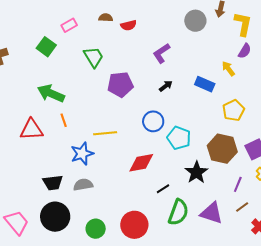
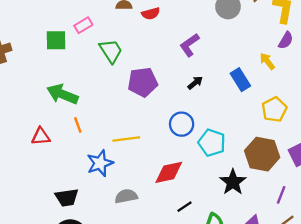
pink rectangle: (69, 25) -> (83, 25), moved
green square: (46, 47) -> (56, 40), turned -36
blue rectangle: (205, 84) -> (240, 80), turned 36
red triangle: (31, 130) -> (41, 137), size x0.7
gray semicircle: (83, 185) -> (126, 196), moved
black line: (163, 189) -> (185, 207), moved

